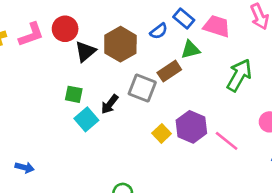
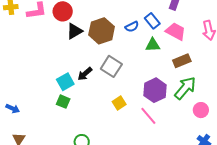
brown rectangle: (169, 71) -> (182, 61), moved
green arrow: (239, 75) -> (185, 88), moved
green square: (74, 94) -> (63, 102), moved
purple hexagon: (191, 127) -> (155, 90), moved
pink line: (227, 141) -> (148, 116), moved

